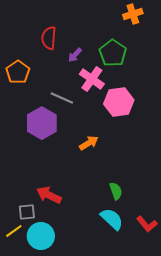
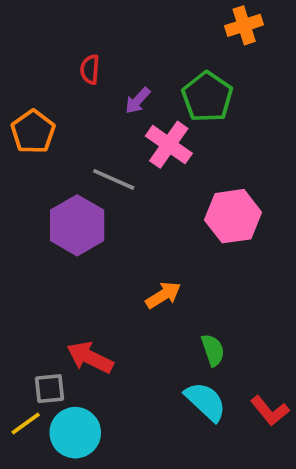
red semicircle: (49, 38) -> (90, 69), size x0.7
pink hexagon: (119, 102) -> (233, 216), moved
orange arrow: (89, 143) -> (163, 295), moved

